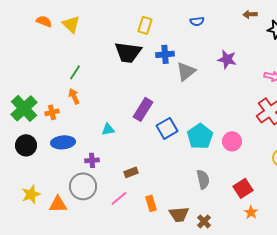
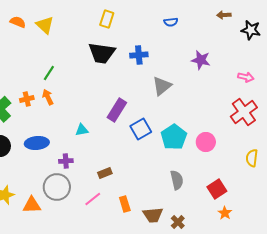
yellow rectangle: (145, 25) -> (107, 19), moved
gray triangle: (186, 71) -> (162, 86), moved
orange cross: (52, 112) -> (27, 99), moved

